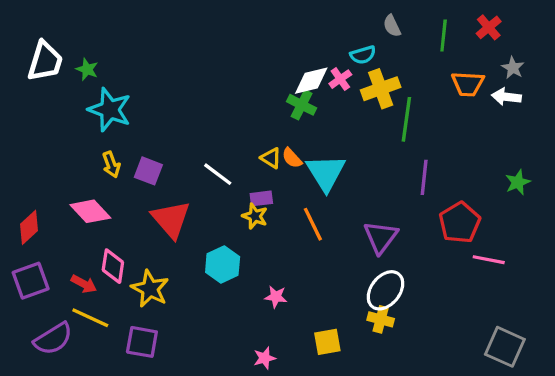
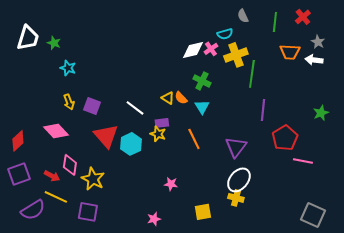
green cross: (302, 105) -> (202, 81), moved
cyan star: (110, 110) -> (68, 68), size x0.6
cyan triangle: (326, 173) -> (202, 107), size x0.6
cyan hexagon: (223, 265) -> (131, 144), moved
pink star: (265, 358) -> (154, 219), moved

